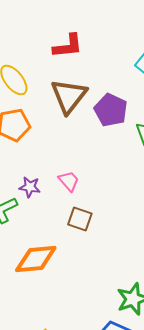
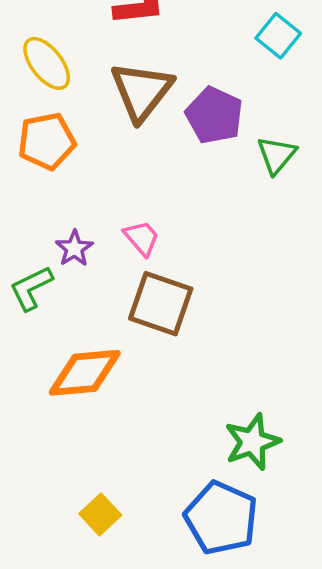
purple star: (30, 187) -> (74, 248), turned 30
brown square: (80, 219) -> (161, 304), size x1.5

